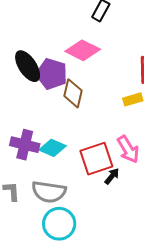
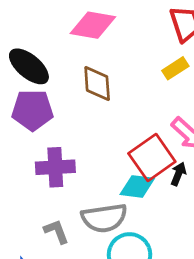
purple pentagon: (52, 74) -> (32, 110), moved
cyan diamond: (53, 148) -> (137, 186), moved

